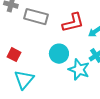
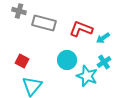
red L-shape: (73, 23) -> (81, 29), turned -145

